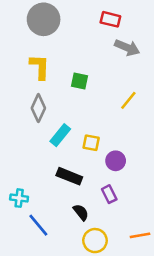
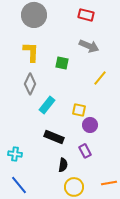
gray arrow: (127, 48) -> (89, 46), moved
yellow square: (91, 143) -> (79, 110), moved
black semicircle: (81, 212) -> (63, 165), turned 48
blue line: (38, 225) -> (19, 185), moved

